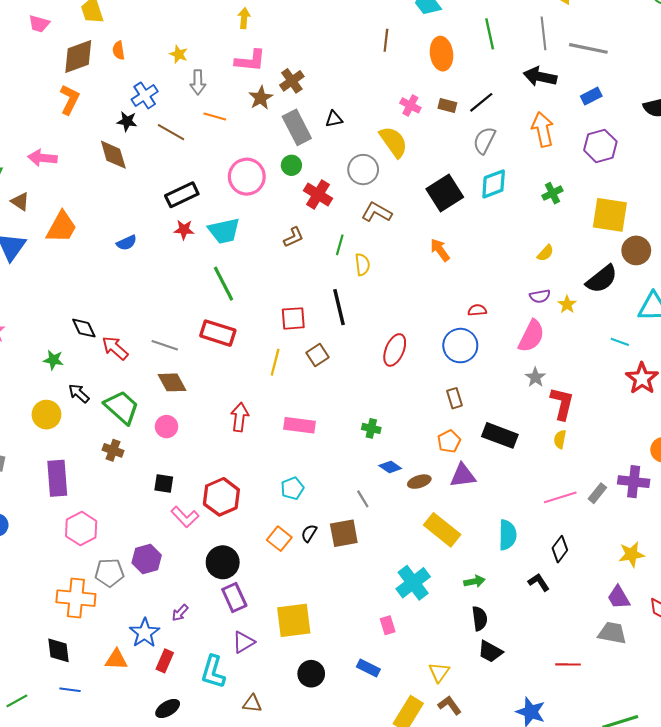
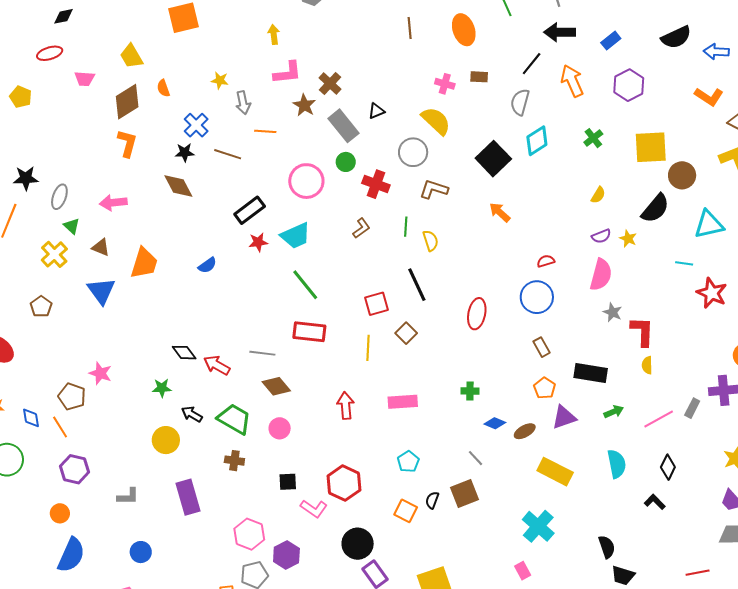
black line: (481, 102) -> (532, 64), moved
pink hexagon: (81, 529) -> (249, 534), moved
green arrow: (474, 581) -> (614, 412), moved

